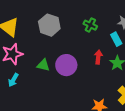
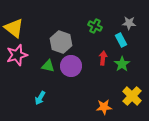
gray hexagon: (49, 25) -> (61, 42), moved
cyan arrow: (13, 80) -> (40, 98), moved

